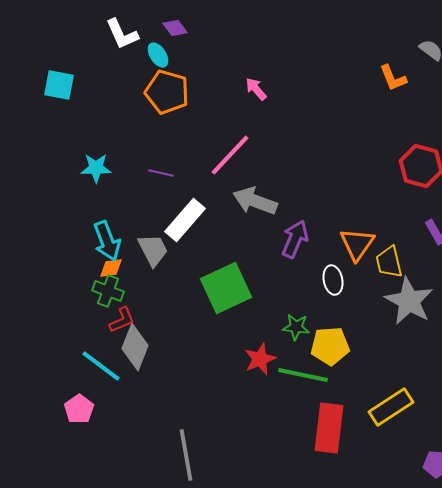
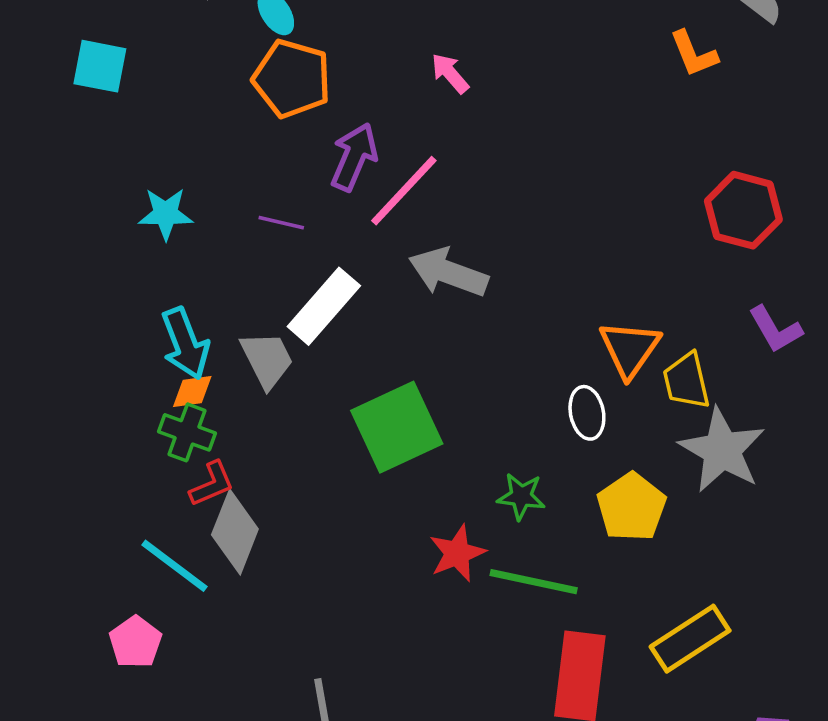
purple arrow: (295, 239) -> (354, 157), moved
yellow pentagon: (330, 346) -> (631, 507), moved, turned -30

